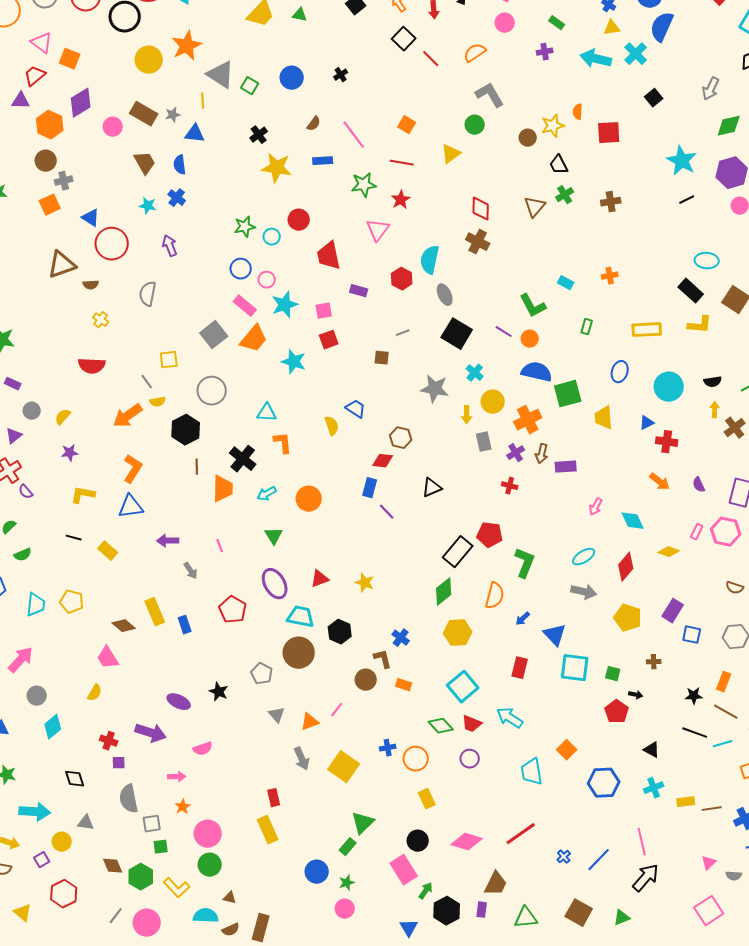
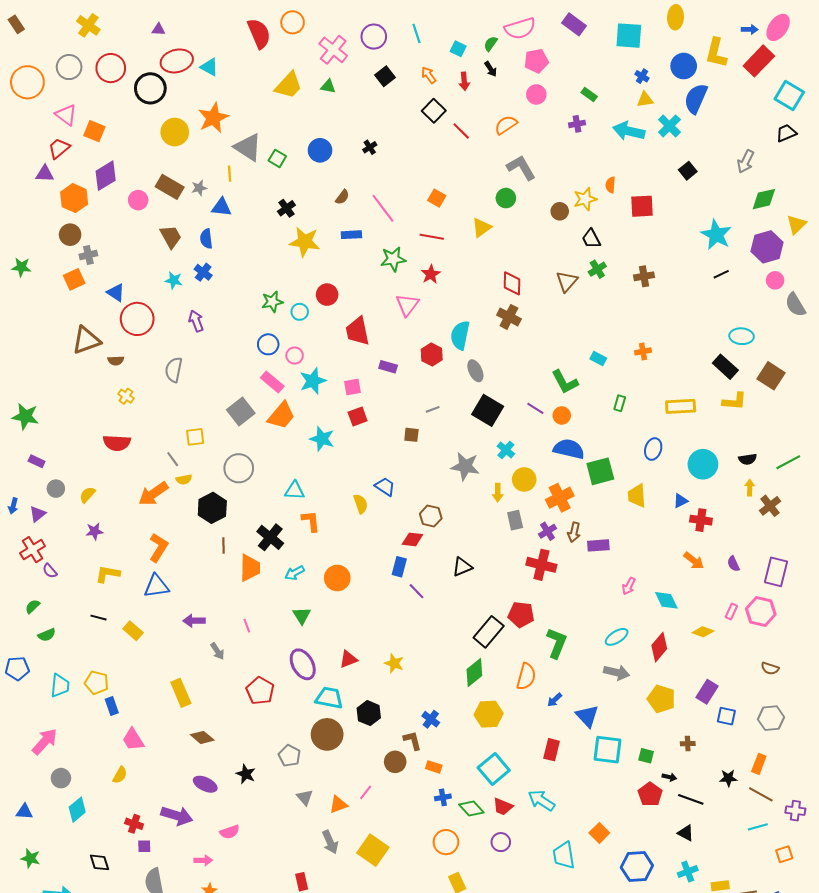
red cross: (510, 486) -> (541, 565), size x1.8
blue rectangle: (185, 625) -> (112, 706), moved
brown diamond: (124, 626) -> (202, 737), moved
black line: (695, 733) -> (691, 799), moved
blue cross: (388, 748) -> (443, 797), moved

